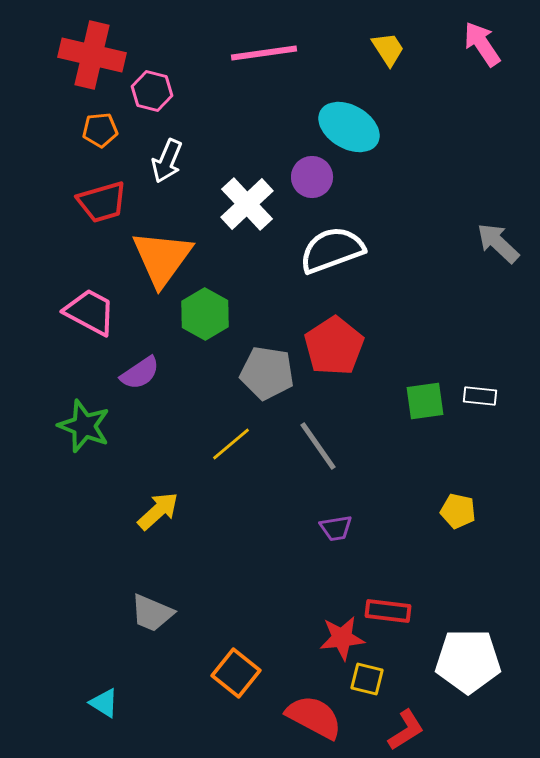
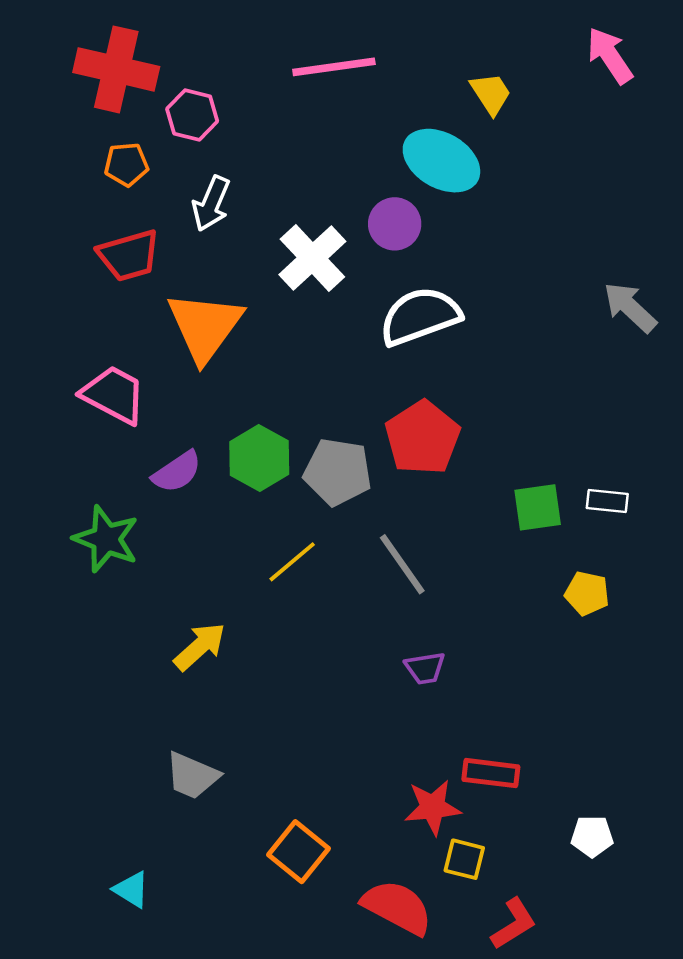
yellow trapezoid: (388, 49) -> (491, 93), moved
green hexagon: (205, 314) -> (259, 458), moved
yellow pentagon: (458, 511) -> (587, 593), moved
white pentagon: (468, 661) -> (592, 836), size x0.5

